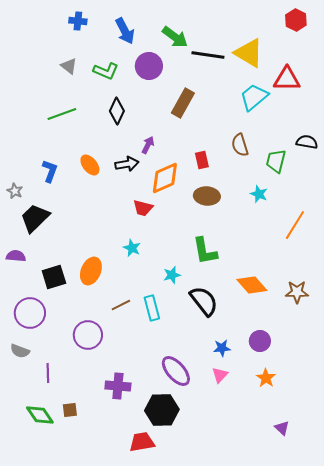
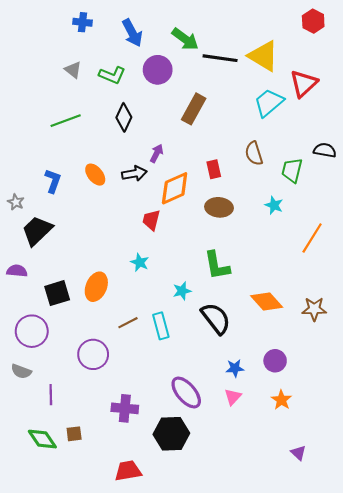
red triangle: (287, 79) -> (304, 84), turned -44
red trapezoid: (143, 208) -> (151, 220), turned 90
red trapezoid: (142, 442) -> (128, 471), moved

